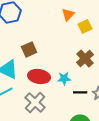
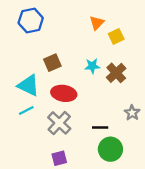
cyan star: (64, 78) -> (92, 66), moved
black line: (80, 92) -> (100, 128), moved

